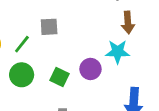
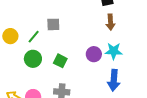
cyan star: (118, 52) -> (114, 51), moved
purple circle: (90, 69) -> (94, 54), moved

